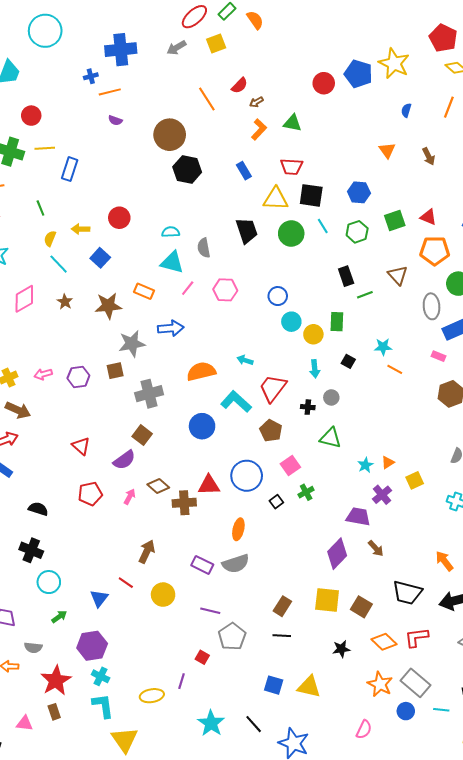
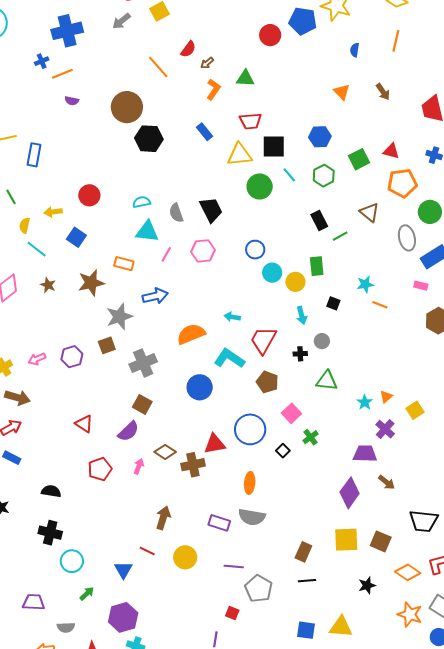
black trapezoid: (247, 231) -> (211, 210), moved
gray semicircle: (236, 564) -> (252, 517), turned 36

